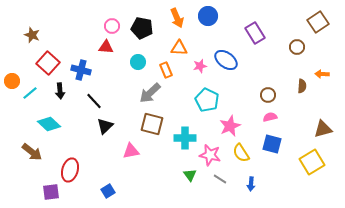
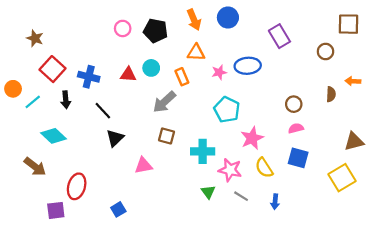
brown square: (318, 22) -> (349, 24), turned 35
red triangle: (106, 47) -> (128, 75), moved
blue ellipse: (226, 60) -> (248, 66), turned -40
brown square: (152, 124) -> (167, 136), size x0.7

